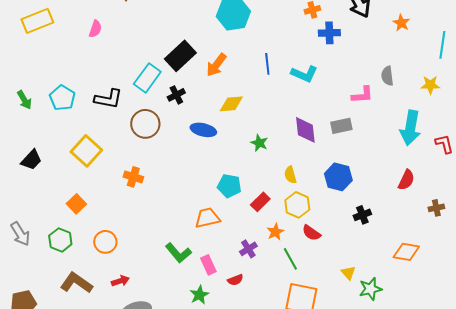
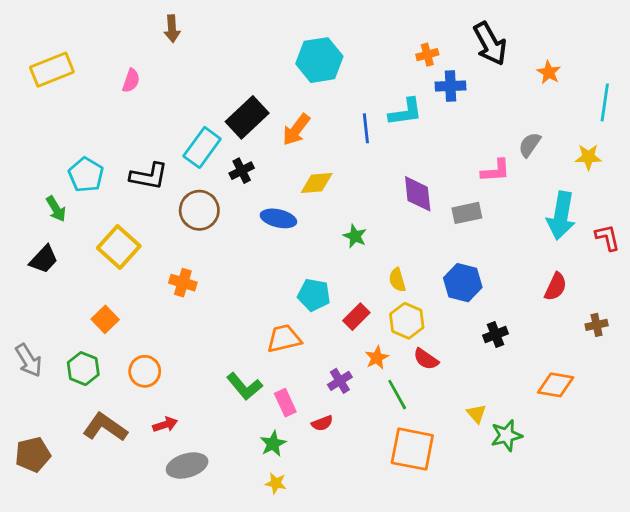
cyan L-shape: (304, 74) -> (405, 112), moved, turned -32
gray semicircle: (387, 76) -> (530, 145), turned 42
green arrow: (24, 100) -> (56, 209), moved
purple diamond: (305, 130) -> (418, 194), moved

